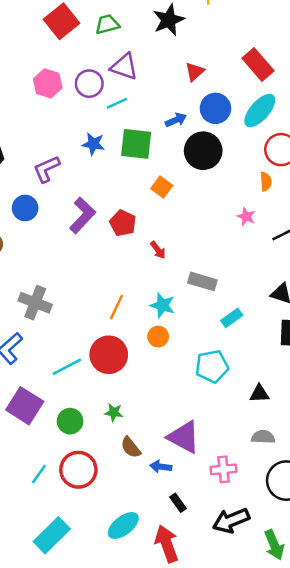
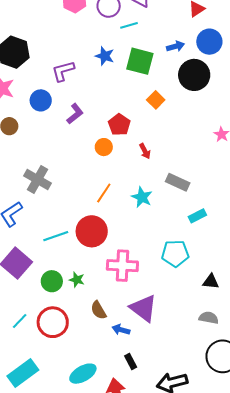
purple L-shape: (82, 215) -> (75, 114), moved, size x0.7
orange circle: (158, 337) -> (104, 147), moved
green star: (114, 412) -> (77, 280), moved
pink cross: (223, 469) -> (122, 266), moved, size x1.4

